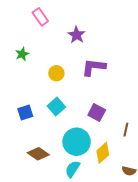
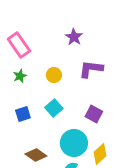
pink rectangle: (40, 17) -> (19, 45), moved, size x1.4
green star: (22, 54) -> (20, 76), moved

